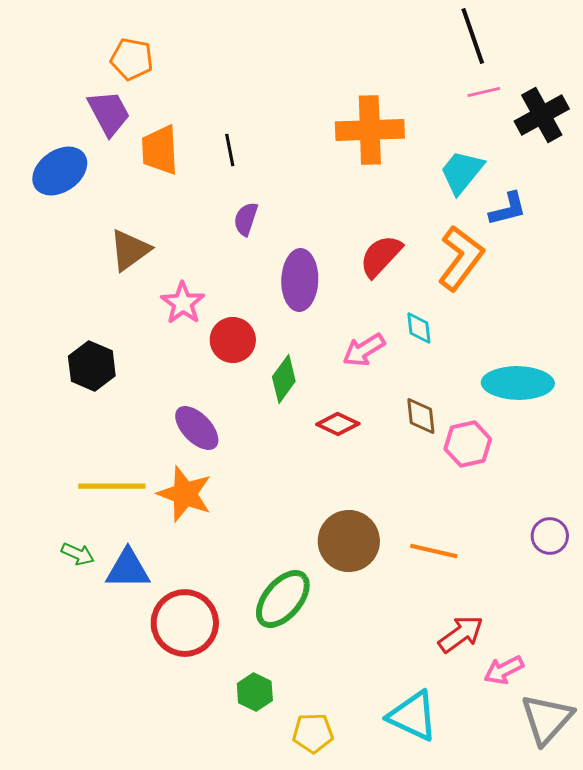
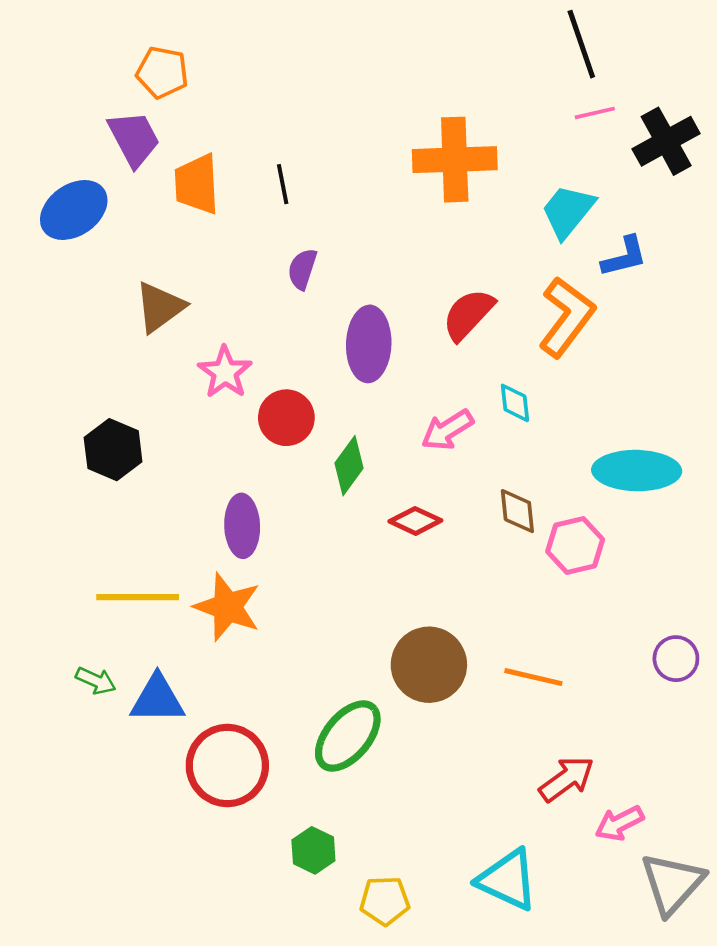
purple ellipse: (197, 428) -> (242, 526), turned 42

